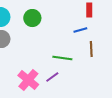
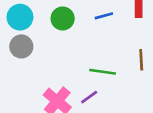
blue line: (80, 30) -> (104, 16), moved

